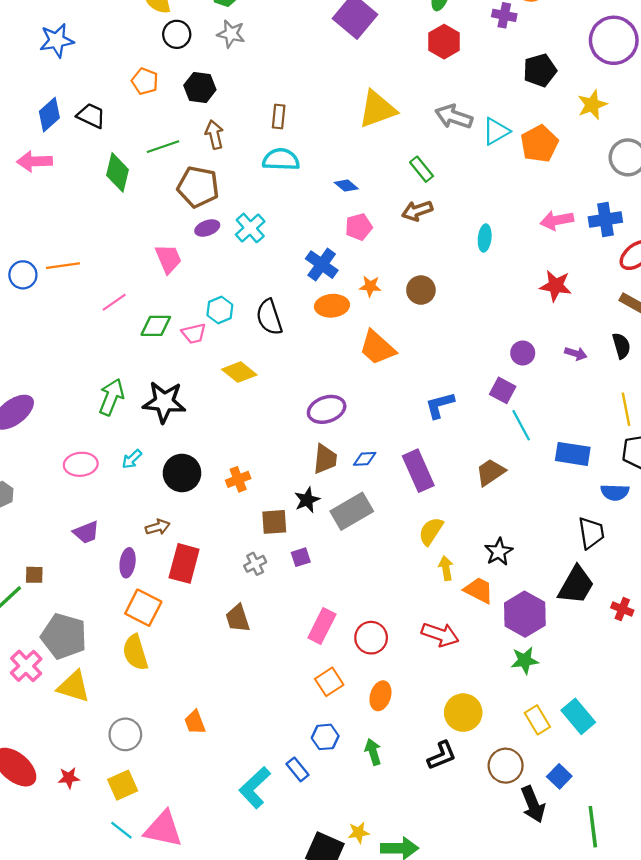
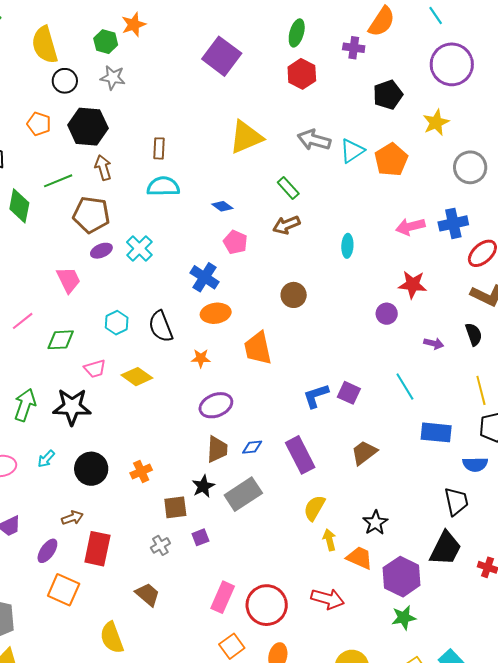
black hexagon: (200, 88) -> (88, 127), size x1.4
pink pentagon: (359, 227) -> (235, 242), turned -30
orange star: (370, 286) -> (201, 358), moved
pink trapezoid: (194, 334) -> (95, 369), moved
orange trapezoid: (377, 348) -> (258, 348), turned 39
purple circle: (523, 353) -> (387, 314), moved
purple square: (503, 390) -> (349, 393), moved
cyan line: (521, 425) -> (405, 387), moved
purple ellipse: (128, 563) -> (47, 551), turned 30
brown trapezoid: (238, 618) -> (148, 594), turned 152
red circle: (371, 638) -> (267, 605), size x1.4
yellow semicircle: (135, 652) -> (112, 638), moved

